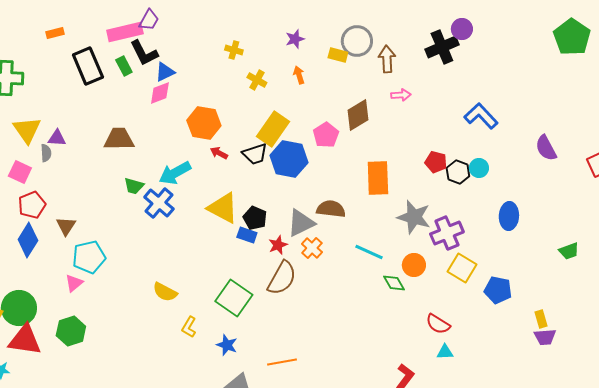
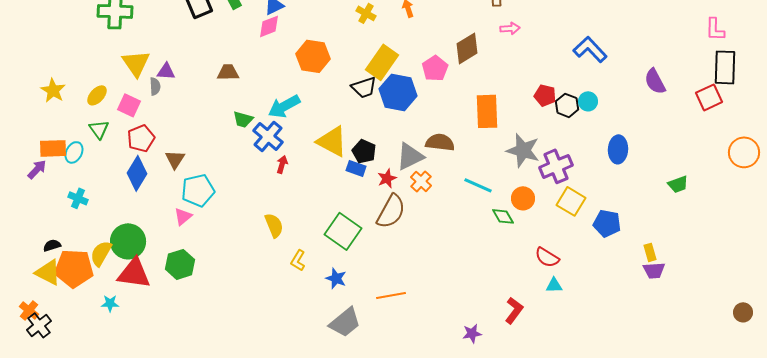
brown trapezoid: (119, 139) -> (228, 72), size x0.7
red arrow: (219, 153) -> (282, 164), moved, turned 78
yellow semicircle: (165, 292) -> (274, 225), turned -140

